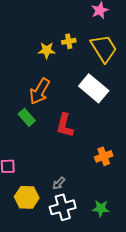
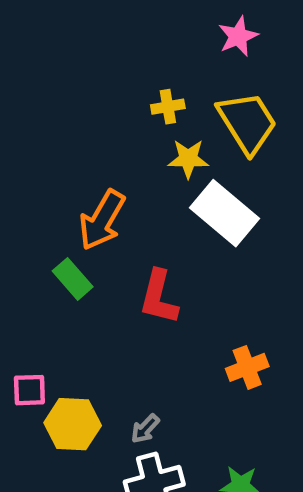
yellow star: (47, 50) -> (188, 159), moved
yellow hexagon: (27, 197) -> (73, 424), moved

